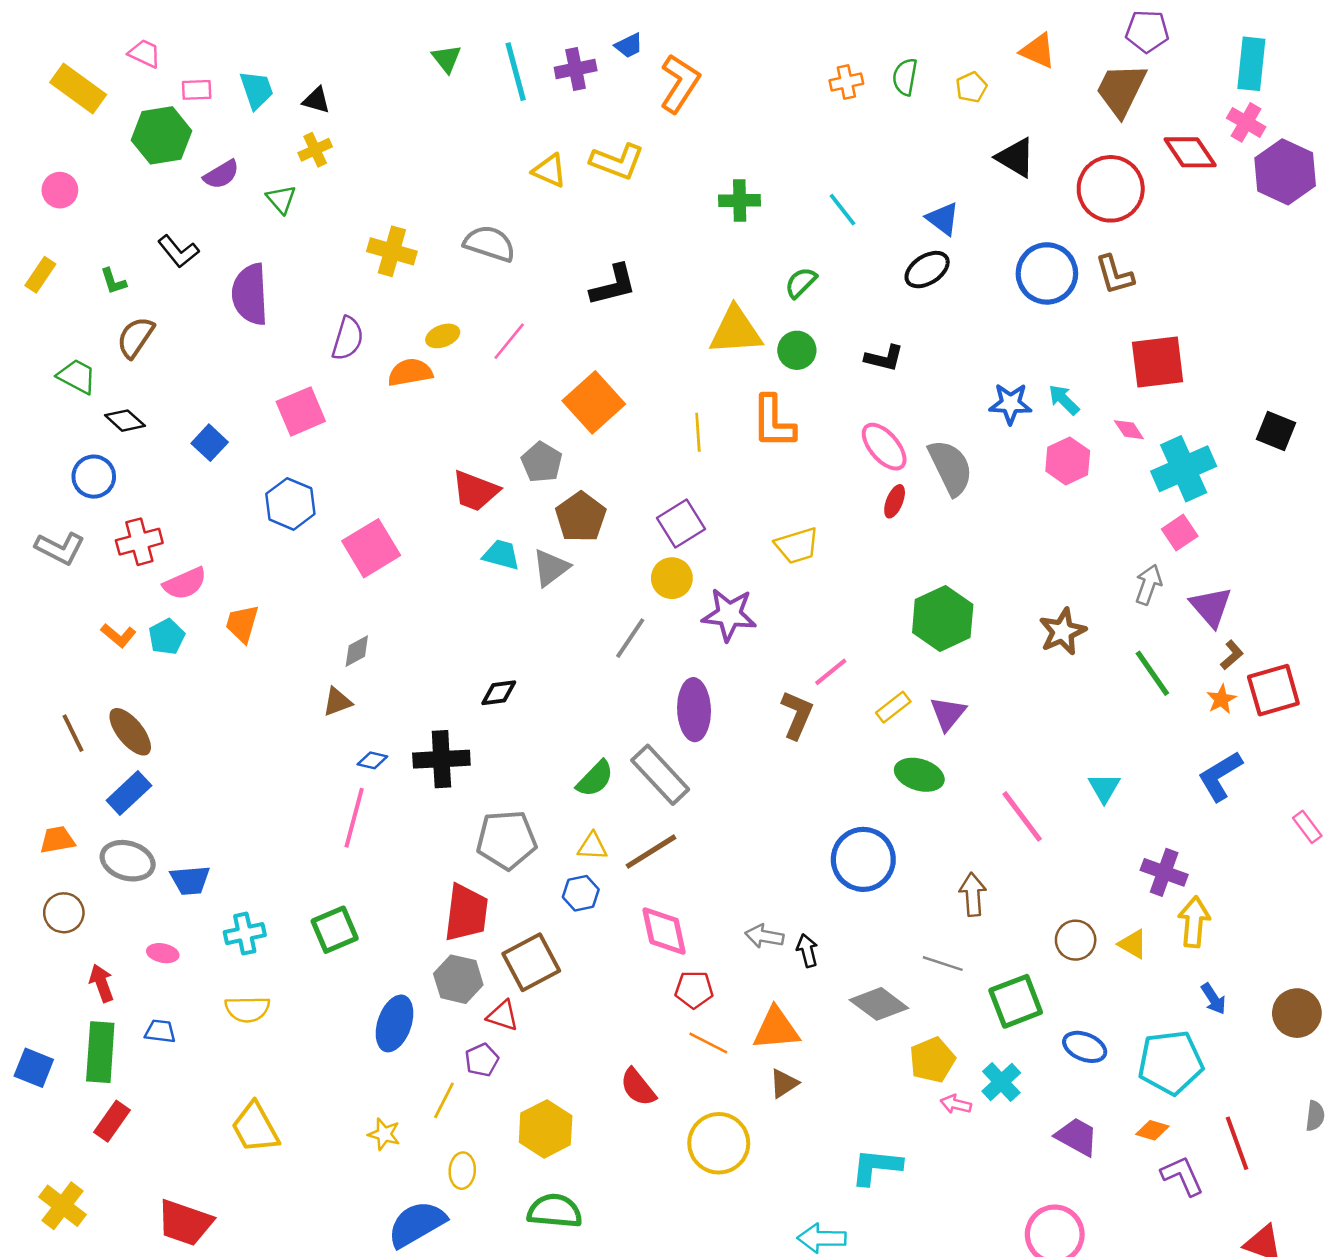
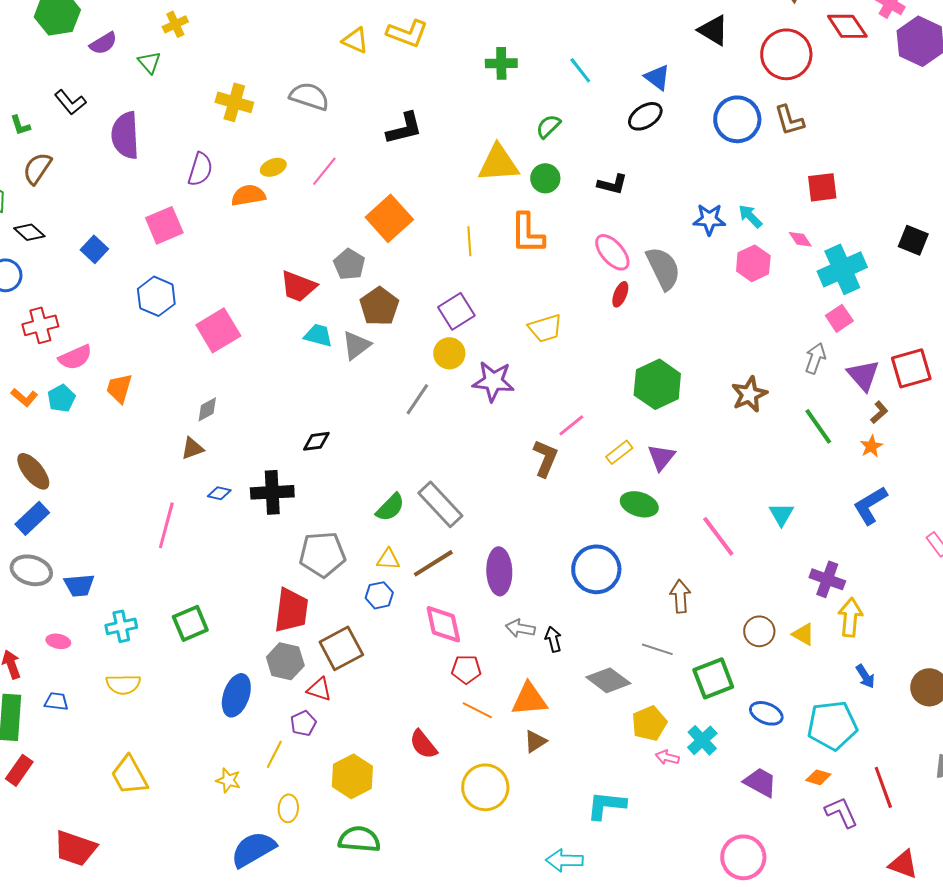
red square: (1158, 362) -> (822, 187), size x0.7
red square: (1273, 690) -> (911, 368), moved
purple ellipse: (694, 710) -> (499, 571), moved
pink line: (354, 818) -> (166, 525), moved

